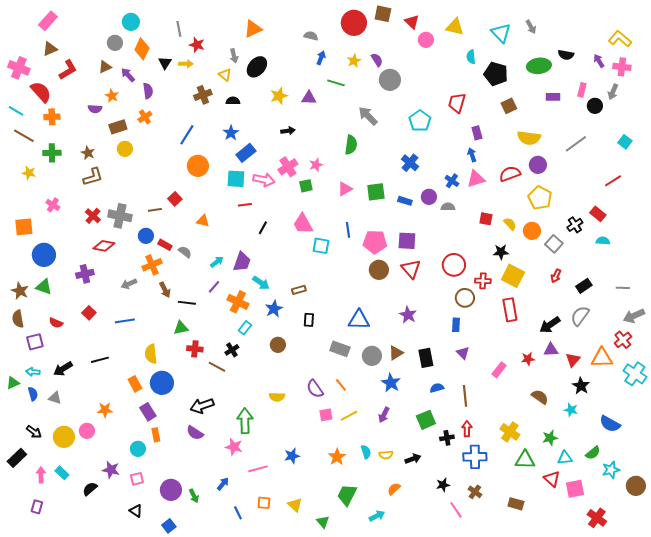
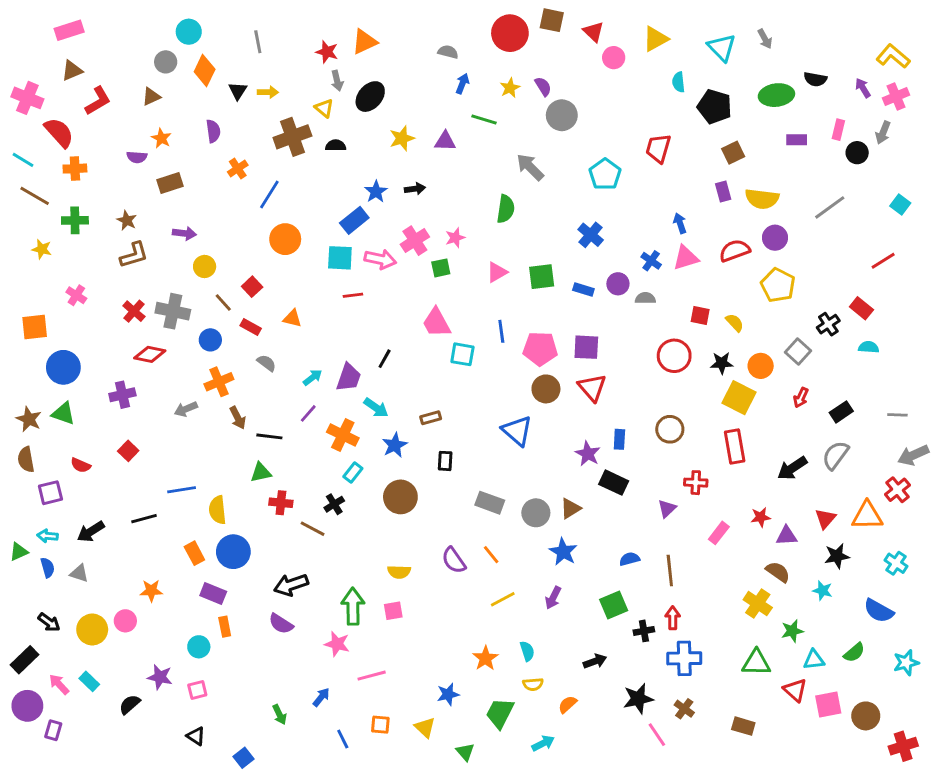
pink rectangle: (48, 21) -> (69, 30), turned 30
yellow triangle: (455, 27) -> (655, 39), turned -42
red star: (197, 45) -> (327, 52), moved
pink cross: (622, 67) -> (896, 97), turned -30
purple arrow: (128, 75) -> (184, 233), moved, turned 140
brown cross: (203, 95) -> (292, 137), size x1.4
orange cross: (145, 117) -> (238, 169), moved
blue star: (231, 133) -> (376, 192), moved
purple rectangle: (477, 133) -> (723, 192), moved
yellow circle: (125, 149) -> (205, 266), moved
brown line: (155, 210) -> (223, 303), turned 56
black line: (263, 228) -> (385, 359), moved
orange circle: (532, 231) -> (761, 366), moved
red rectangle: (165, 245) -> (251, 327), moved
red circle: (454, 265) -> (674, 356), moved
red cross: (483, 281) -> (696, 483), moved
blue triangle: (359, 320) -> (517, 431), moved, turned 40
blue line: (125, 321) -> (182, 490), moved
blue rectangle: (456, 325) -> (619, 439), moved
brown circle: (278, 345) -> (400, 497), size x1.5
purple triangle: (551, 350) -> (787, 536), moved
purple triangle: (463, 353) -> (667, 508), turned 32
black rectangle: (426, 358) -> (614, 483), moved, turned -54
cyan cross: (635, 374) -> (896, 563), moved, size x0.7
black star: (581, 386) -> (837, 556), turned 30
purple rectangle: (148, 412) -> (213, 593), turned -36
pink square: (326, 415) -> (393, 611), moved
yellow cross: (510, 432) -> (758, 604), moved
yellow semicircle: (386, 455) -> (533, 684), moved
blue star: (292, 456) -> (448, 694), moved
cyan star: (611, 470) -> (906, 663), moved
pink arrow: (41, 475) -> (59, 684), turned -42
black star: (443, 485) -> (638, 699), size x1.5
brown circle: (636, 486) -> (866, 716), moved
purple circle: (171, 490) -> (27, 706), moved
red cross: (597, 518) -> (903, 746), moved, turned 36

